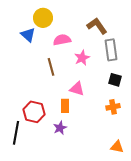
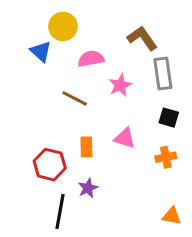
brown line: (51, 67) -> (75, 98), turned -48
pink triangle: (77, 89) -> (125, 138), moved
orange rectangle: (65, 106) -> (86, 147), moved
black line: (16, 133) -> (60, 212), moved

